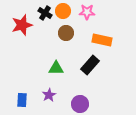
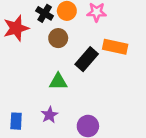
brown circle: (66, 33) -> (58, 38), moved
black rectangle: (90, 65) -> (87, 59), moved

